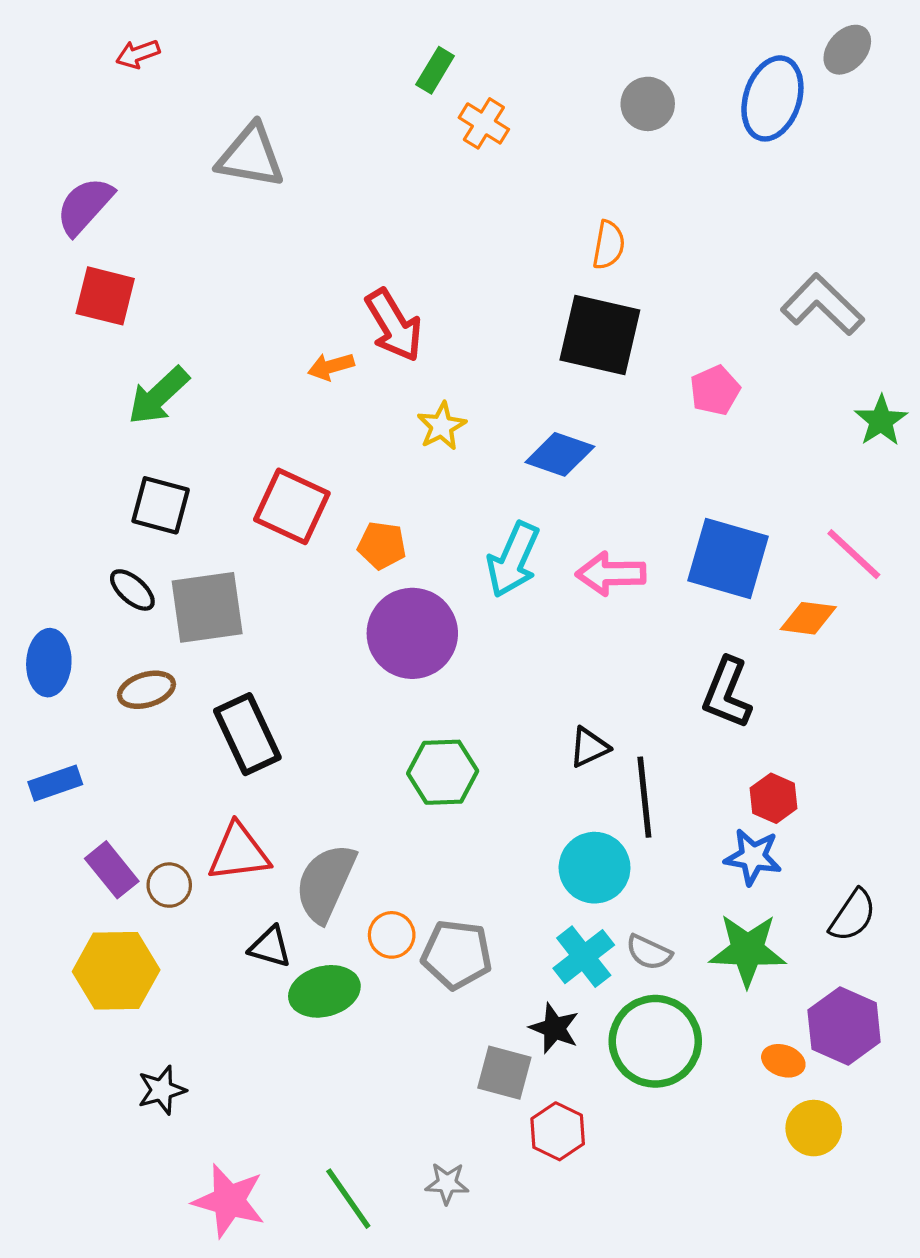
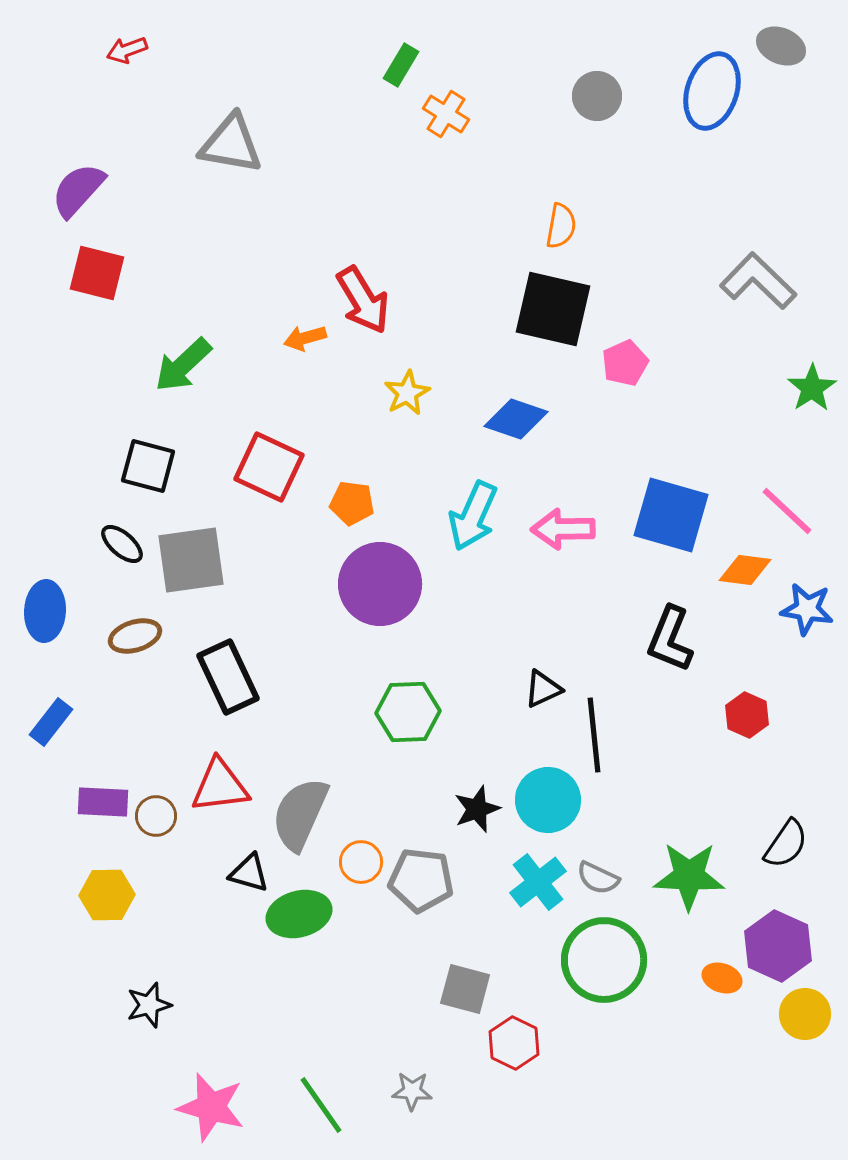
gray ellipse: (847, 50) -> (781, 46), turned 72
pink pentagon: (715, 390) -> (625, 363), moved
green arrow: (158, 396) -> (183, 365), moved
blue rectangle: (55, 783) -> (51, 722), turned -33
red hexagon: (774, 798) -> (747, 715), moved
blue star: (753, 857) -> (807, 609), moved
purple rectangle: (112, 870) -> (103, 802), turned -48
yellow hexagon: (116, 971) -> (107, 895), size x0.7
black star: (554, 1028) -> (477, 809), moved, turned 30
yellow circle: (814, 1128) -> (805, 1014), moved

